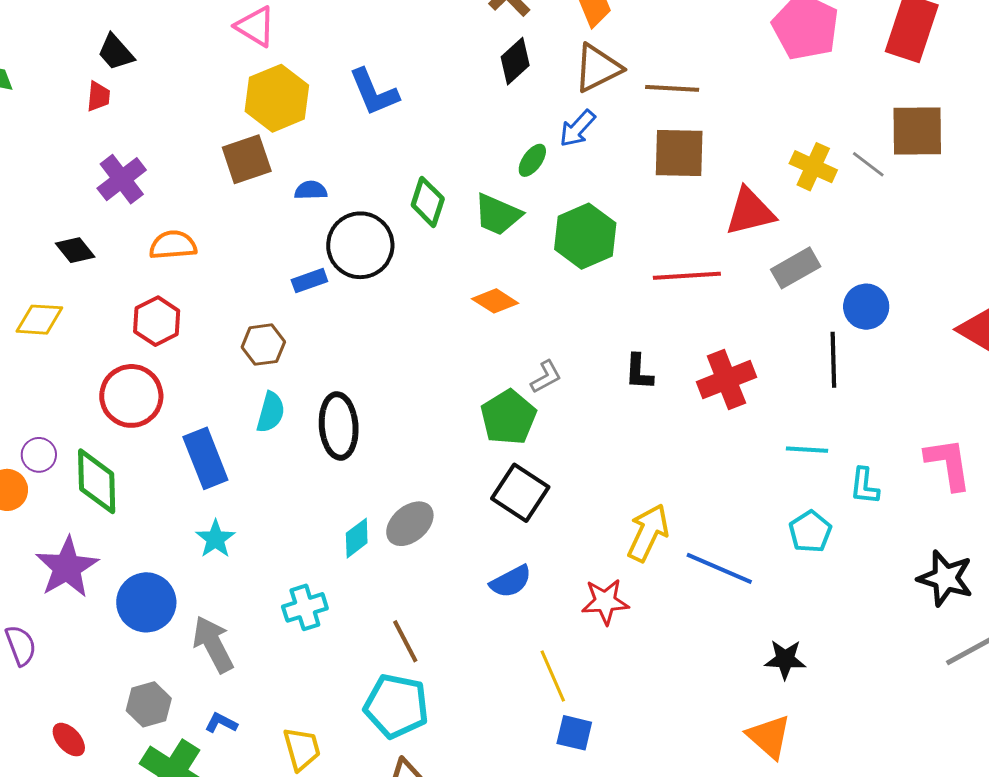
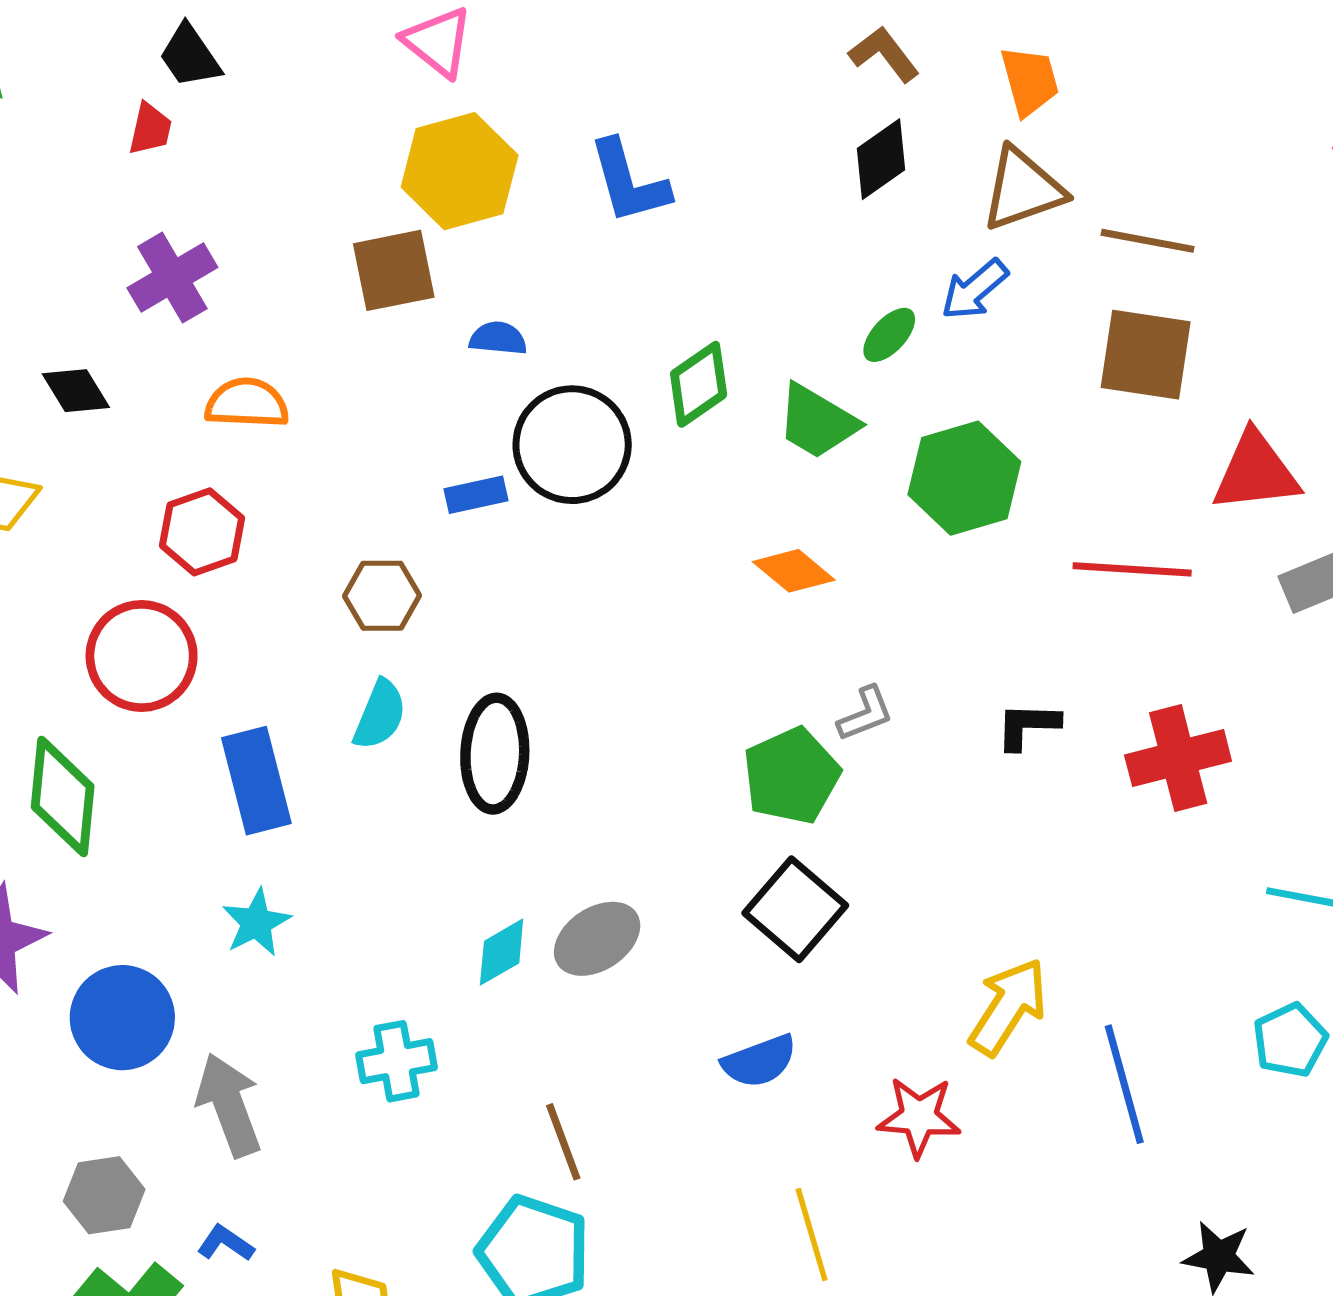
green diamond: (428, 202) -> (699, 384), turned 30
black L-shape: (639, 372) -> (1028, 726), turned 81
blue line: (719, 568) -> (1124, 1084), turned 44

